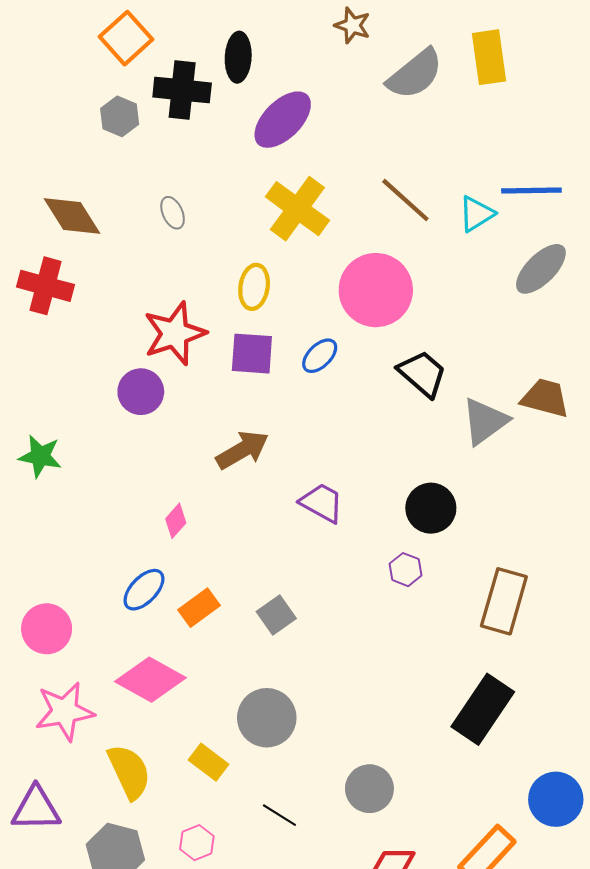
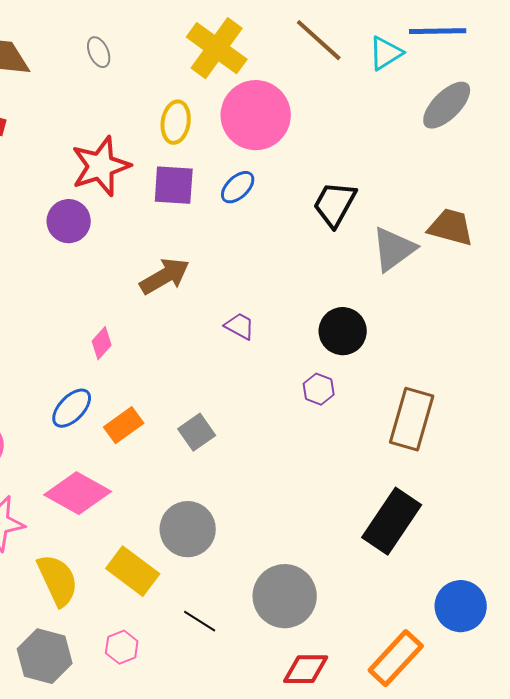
pink circle: (376, 290) -> (256, 115), moved
black trapezoid: (422, 374) -> (335, 204), turned -102
purple trapezoid: (322, 503) -> (240, 326), size x0.7
yellow rectangle: (209, 762) -> (133, 571), size x1.4
gray circle: (369, 789) -> (285, 596), size x1.4

